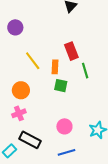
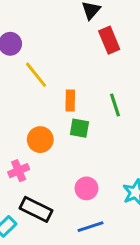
red rectangle: (71, 51) -> (109, 40), moved
yellow line: (33, 61) -> (36, 75), moved
orange circle: (21, 90) -> (40, 140), moved

